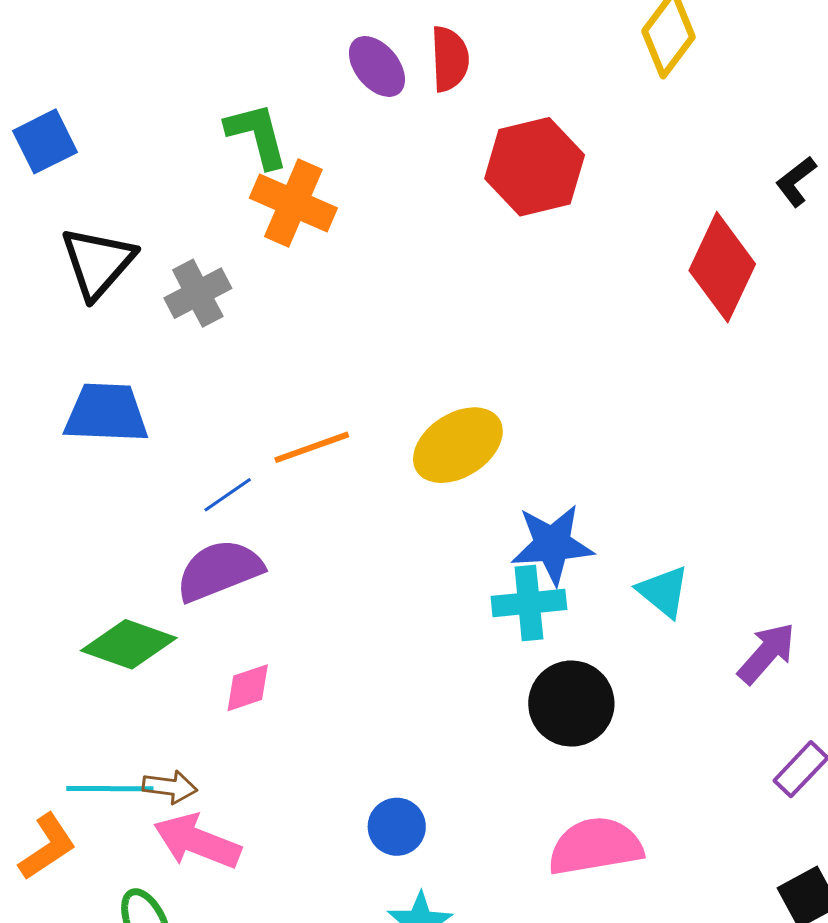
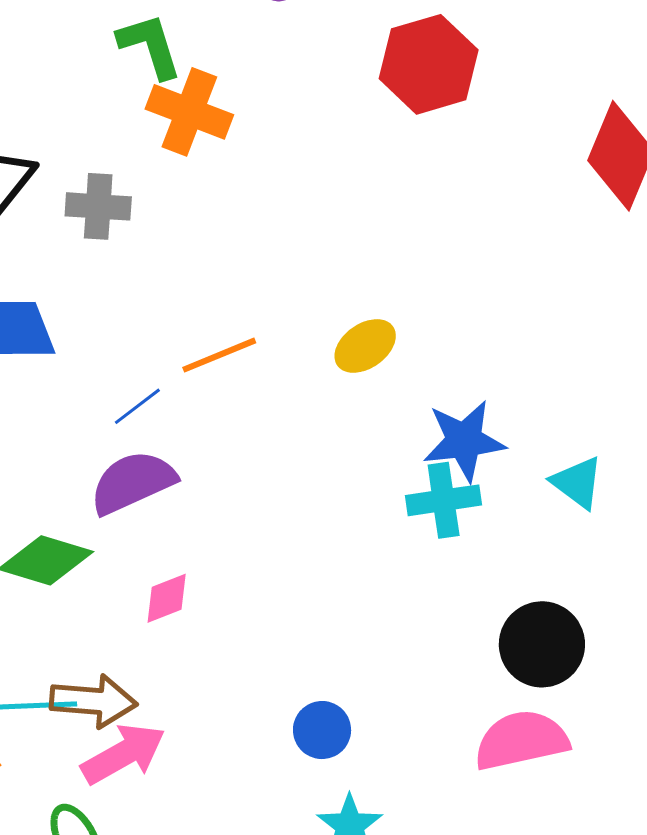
gray cross: (198, 293) -> (98, 206), turned 34
yellow ellipse: (458, 445) -> (365, 346), size x0.7
black circle: (571, 704) -> (542, 644), moved
brown arrow: (170, 787) -> (93, 701), size x1.6
pink arrow: (197, 841) -> (123, 754), turned 132

